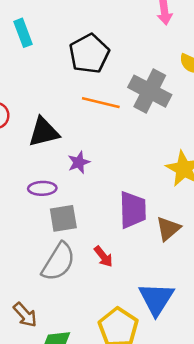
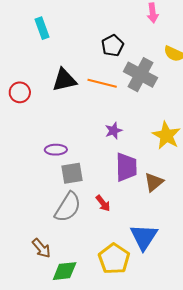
black pentagon: (89, 54) -> (112, 46), moved, size x0.7
black triangle: (44, 132) -> (64, 80), moved
purple star: (79, 162) -> (114, 131), moved

